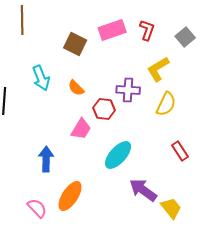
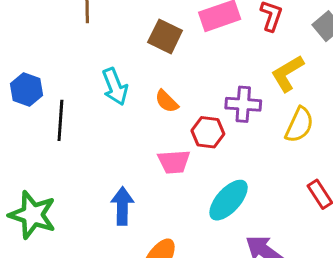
pink trapezoid: (81, 129) -> (174, 162), turned 55

